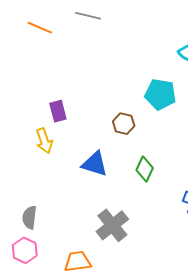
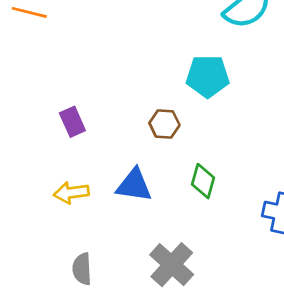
yellow arrow: (44, 141) -> (71, 193), moved, turned 110
gray semicircle: (29, 217) -> (82, 269), moved

